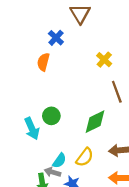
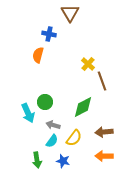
blue cross: (56, 38) -> (49, 34), turned -32
yellow cross: (104, 60) -> (88, 64), moved
gray arrow: (53, 172) -> (53, 125), moved

